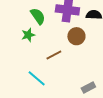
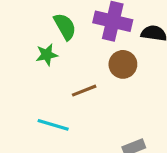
cyan line: (37, 78) -> (53, 125), turned -30

